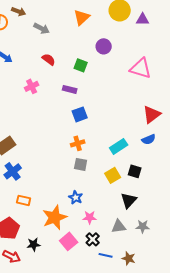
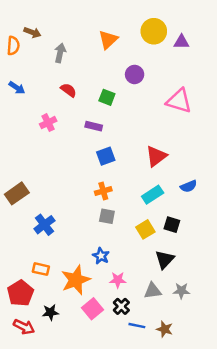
gray arrow: (42, 28) -> (60, 53), turned -105
red triangle: (152, 114) -> (156, 156), moved
blue cross: (13, 171) -> (44, 225), moved
orange rectangle: (24, 200) -> (41, 269), moved

